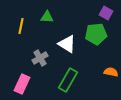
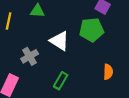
orange semicircle: (111, 72) -> (108, 72), turned 80
green rectangle: (68, 80) -> (61, 81), size x0.7

